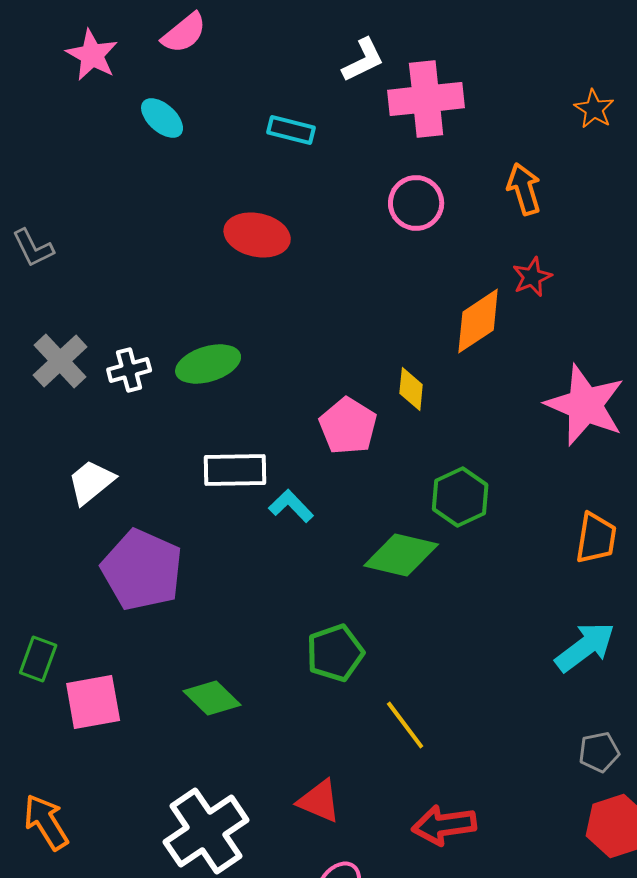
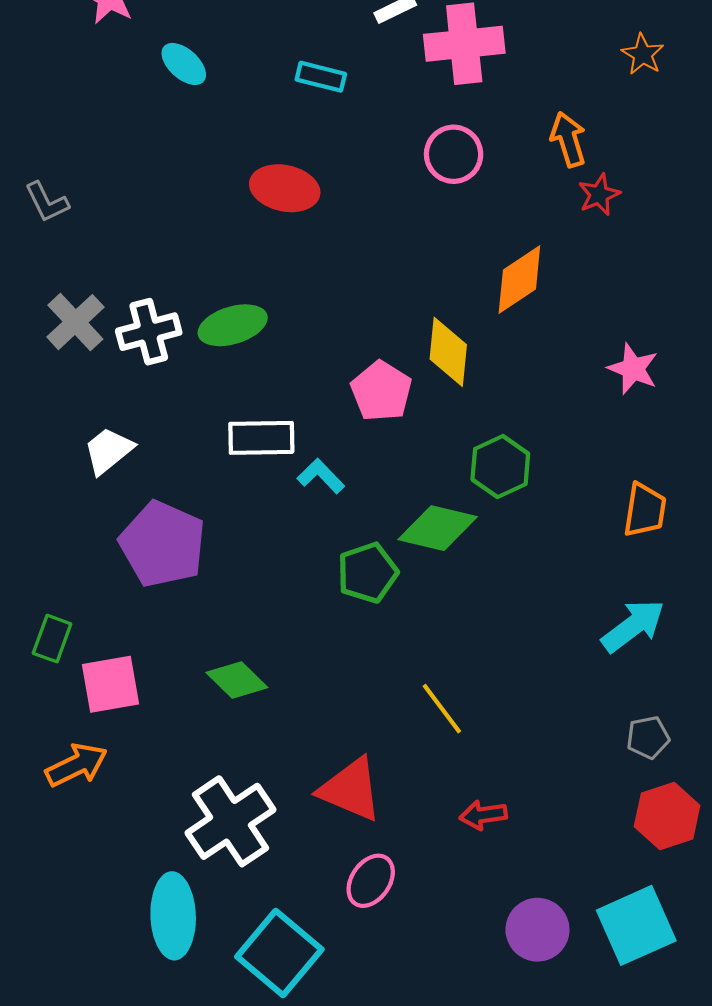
red star: (532, 277) -> (599, 195), moved
white cross: (129, 370) -> (149, 332), size x1.4
yellow diamond: (411, 389) -> (448, 352), size x1.5
pink star: (585, 405) -> (633, 369), size x0.6
green pentagon: (335, 653) -> (368, 573), moved
red triangle: (319, 801) -> (351, 789), size x1.4
orange arrow: (46, 822) -> (76, 765), moved, turned 96
red arrow: (444, 825) -> (483, 815), size x0.7

